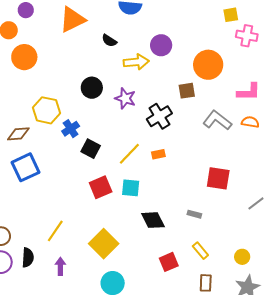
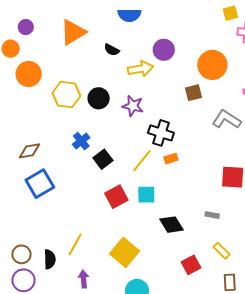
yellow hexagon: (47, 110) -> (66, 95), moved
black cross: (159, 116) -> (161, 133), moved, turned -35
black square: (91, 149) -> (103, 159), turned 30
black semicircle: (28, 258) -> (50, 259), moved

